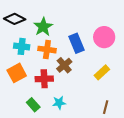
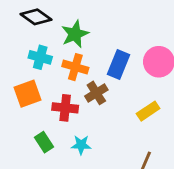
blue rectangle: (77, 43) -> (118, 64), turned 36

